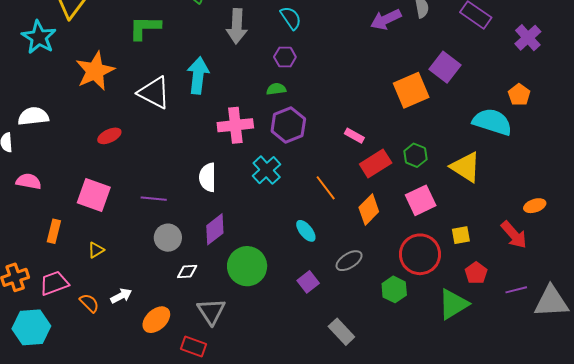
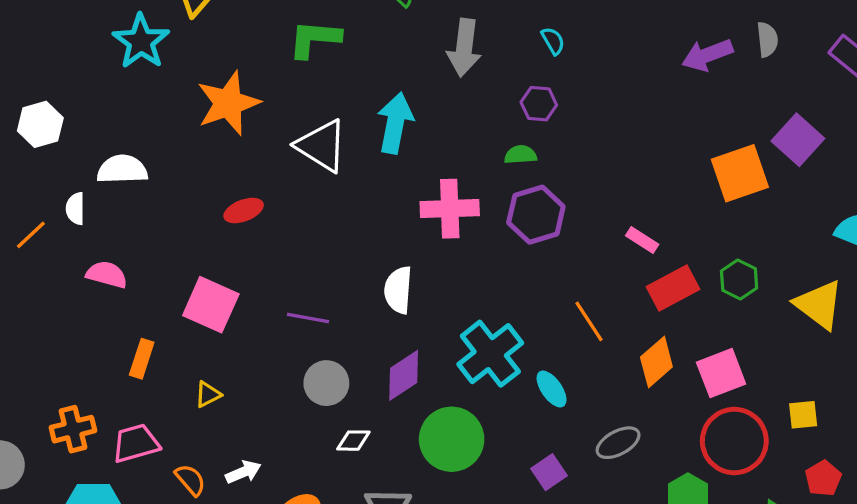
cyan semicircle: (291, 18) -> (553, 41), size x0.7
cyan cross: (267, 170) -> (490, 354), moved, size x1.4
pink square: (421, 200) -> (721, 373), moved

